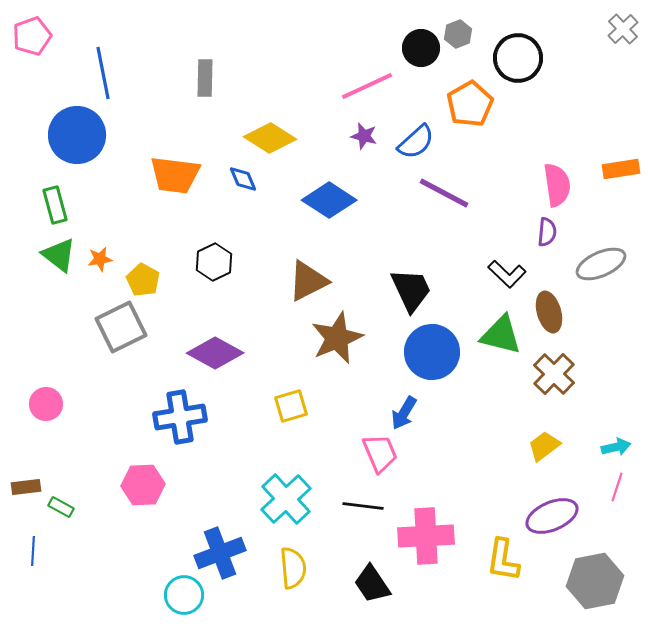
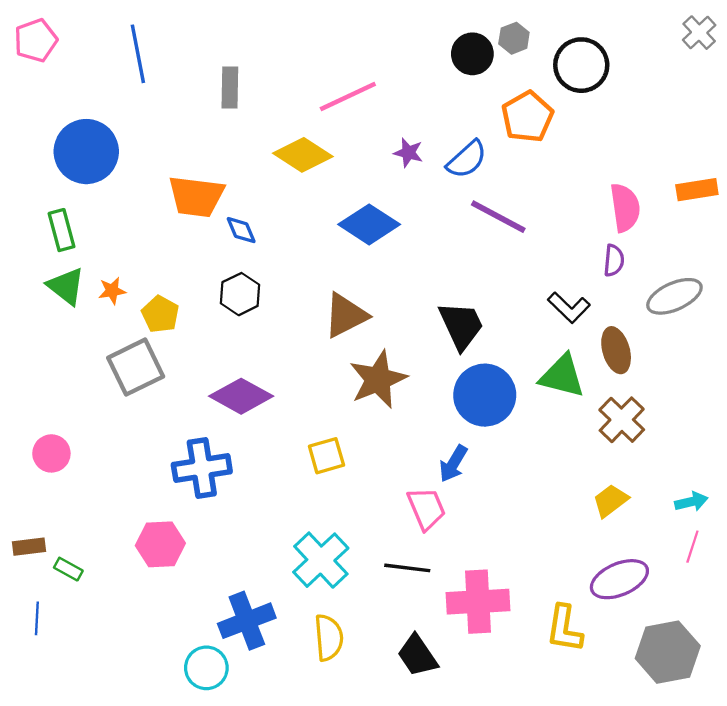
blue line: (103, 73) -> (138, 54), moved
pink line: (367, 86) -> (348, 97), moved
blue diamond: (243, 179) -> (241, 230), moved

